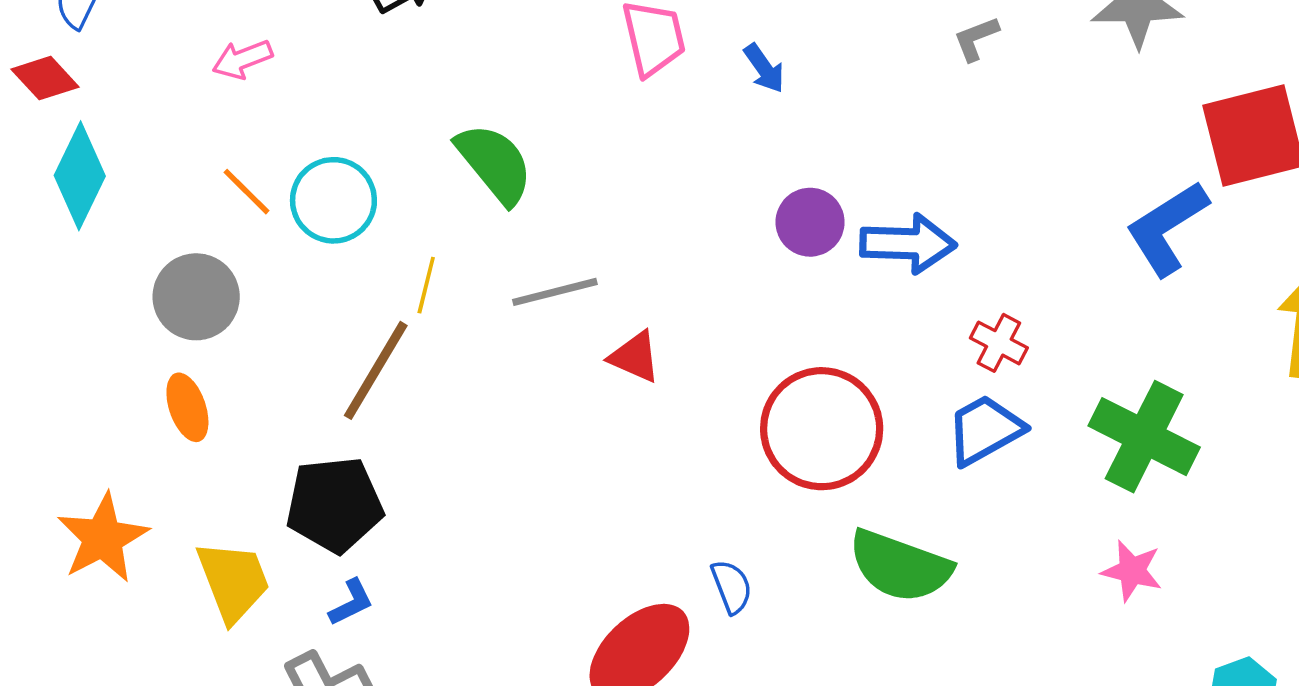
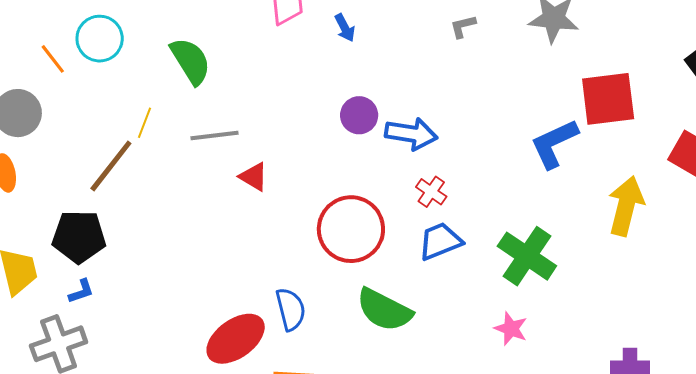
cyan circle: (333, 200) -> (100, 39), moved
red cross: (999, 343) -> (431, 192), moved
blue semicircle: (732, 587) -> (291, 309), size x1.4

